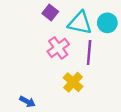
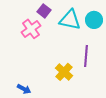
pink cross: (58, 48) -> (31, 29), moved
purple line: (89, 53) -> (86, 56), moved

